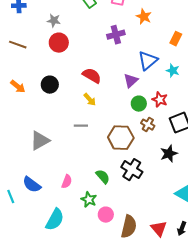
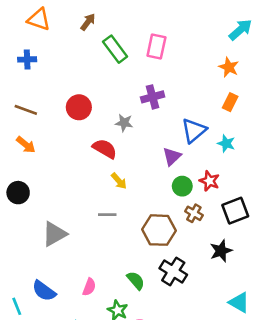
orange star: (144, 17) -> (229, 67), moved
gray star: (54, 21) -> (124, 123), moved
red semicircle: (92, 76) -> (105, 149), moved
black circle: (50, 85) -> (18, 193), moved
orange arrow: (18, 87) -> (26, 145), moved

